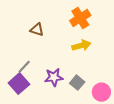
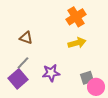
brown triangle: (37, 30) -> (26, 38), moved
gray square: (77, 83) -> (87, 78), moved, turned 32

